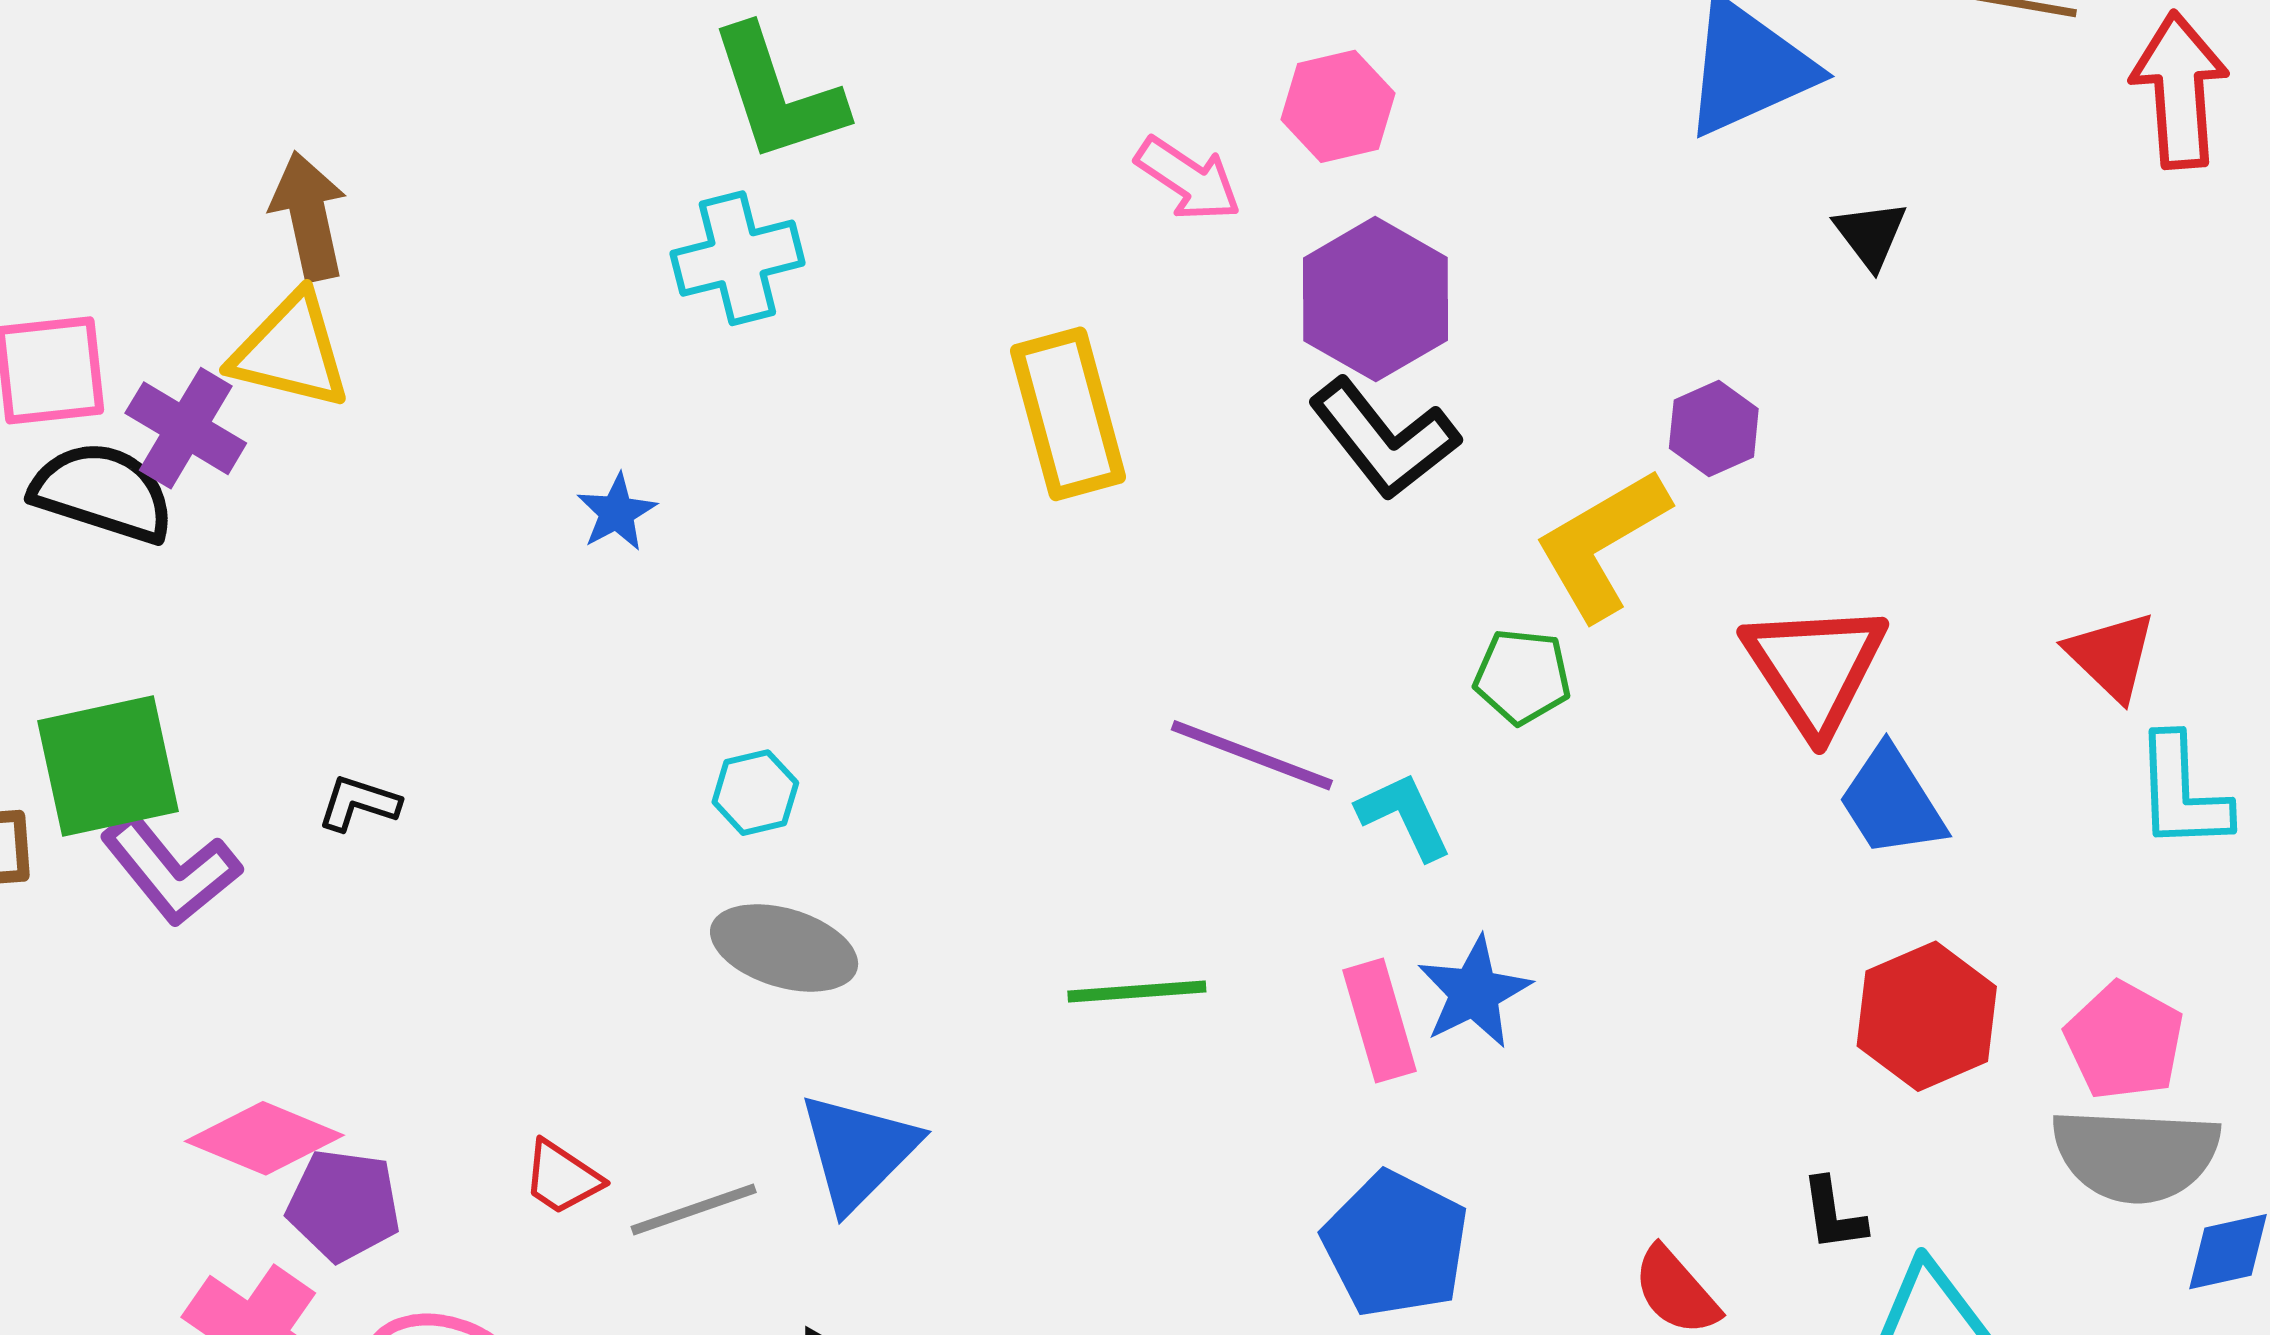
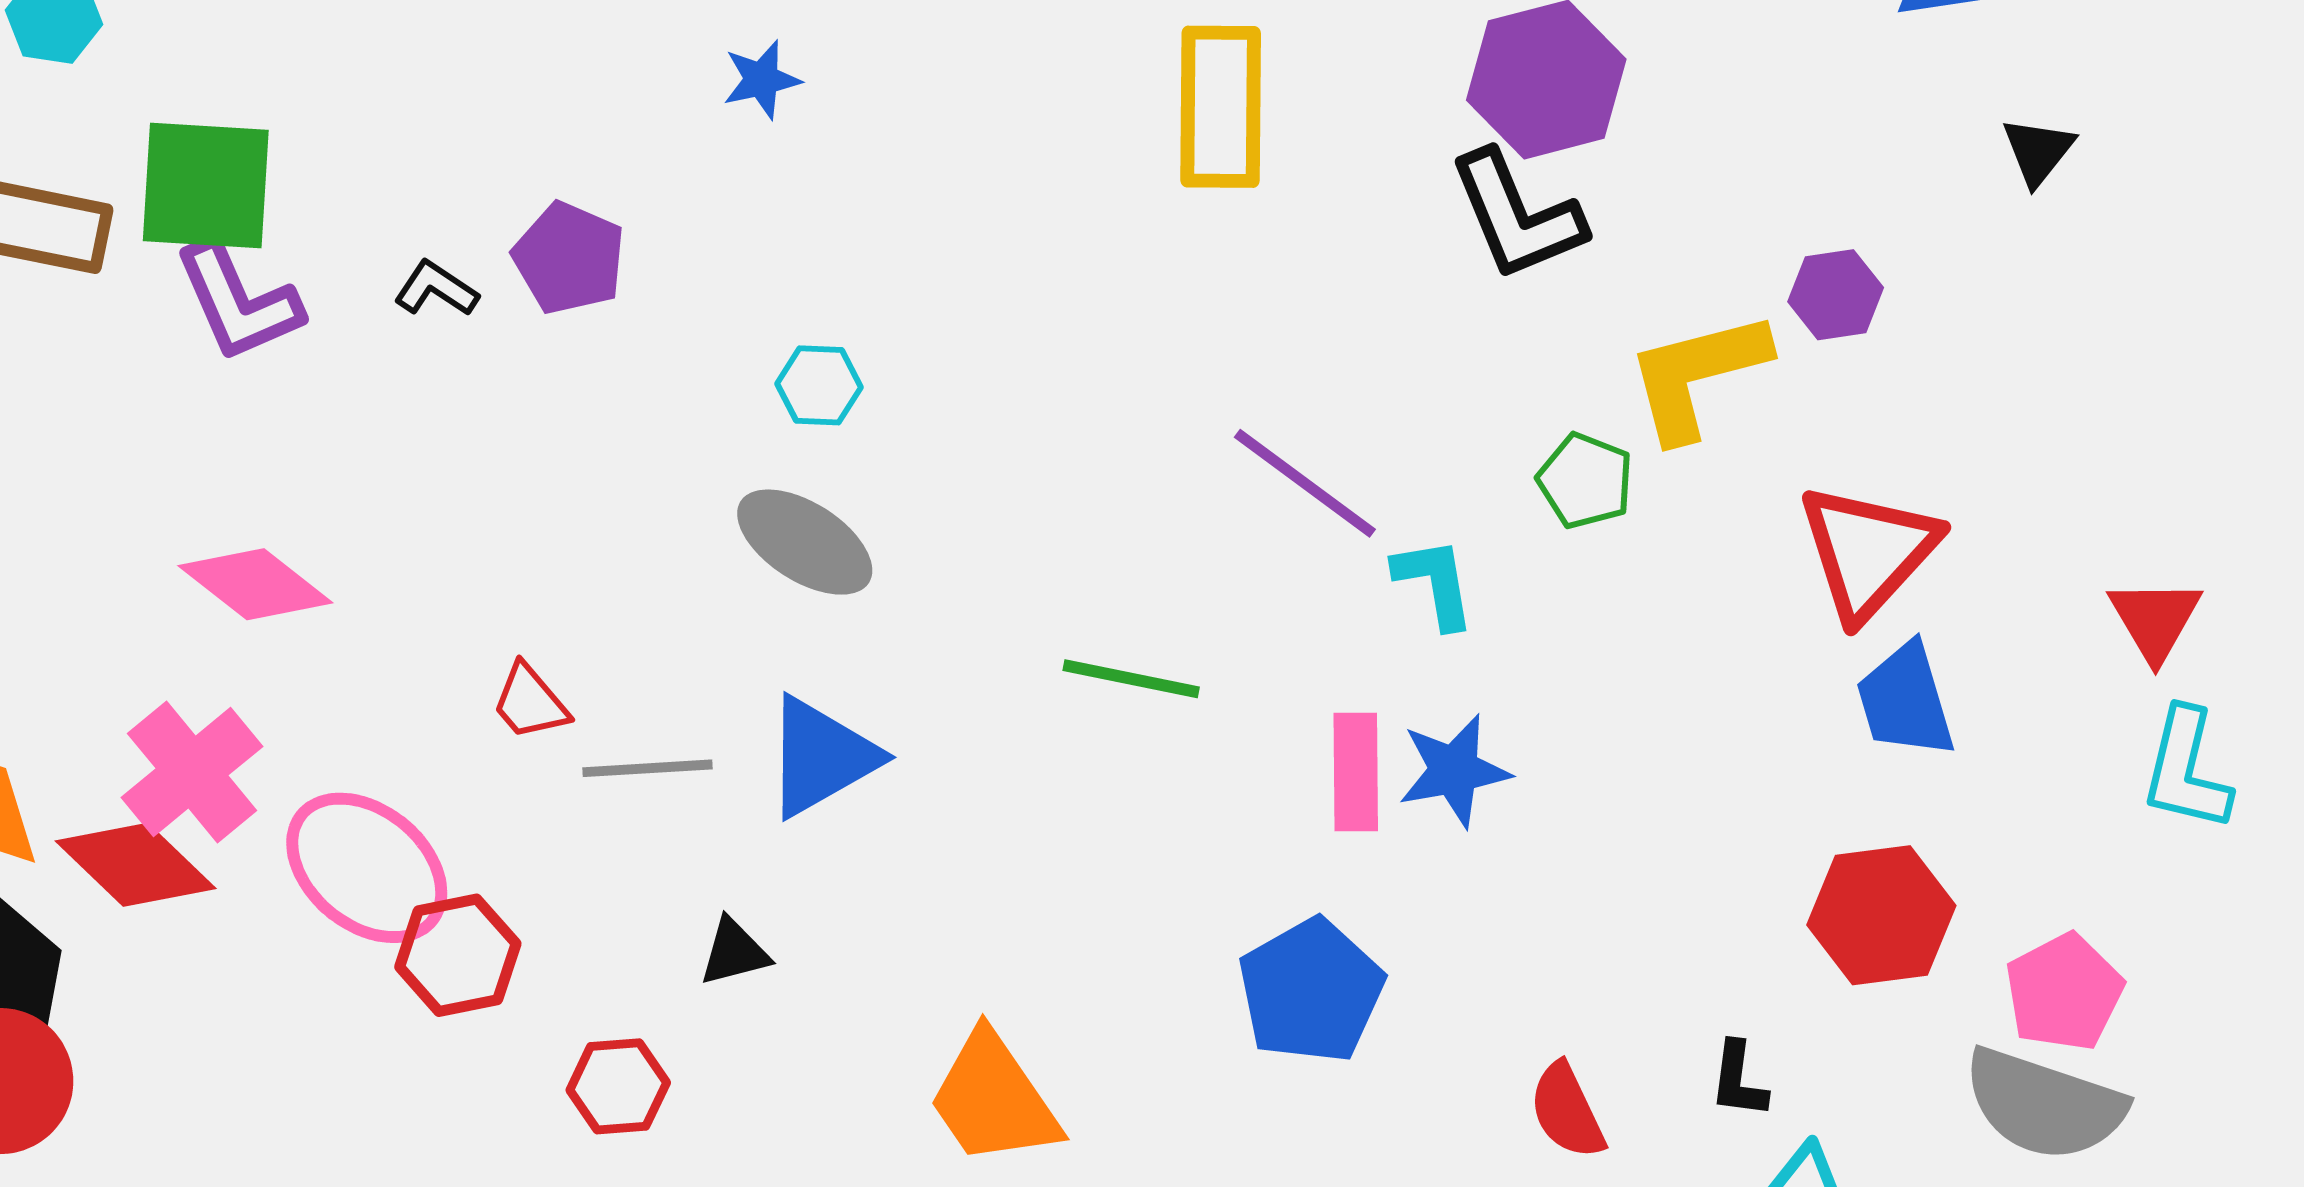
purple pentagon: (344, 1205) -> (569, 258), moved

